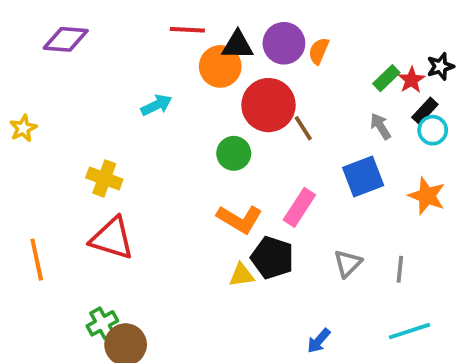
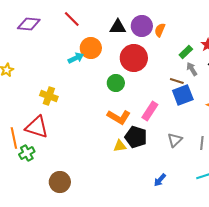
red line: (187, 30) -> (72, 19), moved, turned 42
orange circle: (220, 66) -> (91, 48), moved
green rectangle: (386, 78) -> (186, 52), moved
brown line: (303, 128) -> (177, 81), moved, turned -40
red triangle: (112, 238) -> (37, 127), moved
green cross: (102, 323) -> (27, 153), moved

